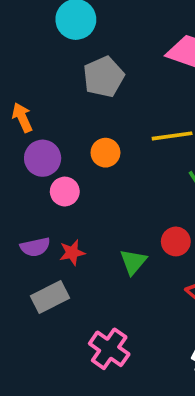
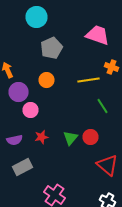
orange circle: (105, 153) -> (46, 80), moved
red star: (72, 253) -> (42, 137), moved
green triangle: (133, 262) -> (70, 138), moved

